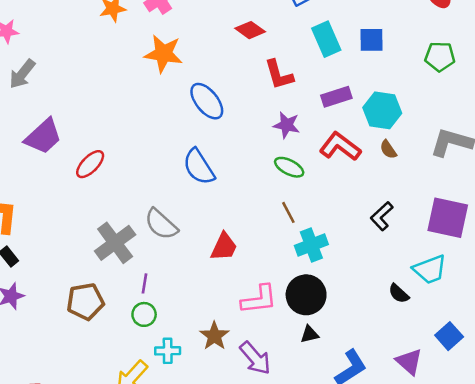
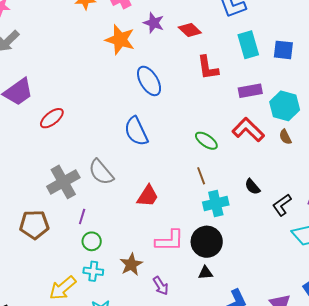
purple star: (287, 125) -> (154, 23), moved
black L-shape: (382, 216) -> (282, 205), moved
black semicircle: (399, 294) -> (252, 187), moved
green circle: (144, 314) -> (92, 241), moved
purple arrow: (255, 358) -> (161, 286), size x0.7

